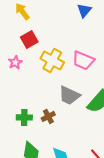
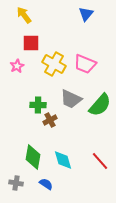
red square: (29, 39) -> (31, 43), turned 30
green cross: (24, 117) -> (38, 105), moved

